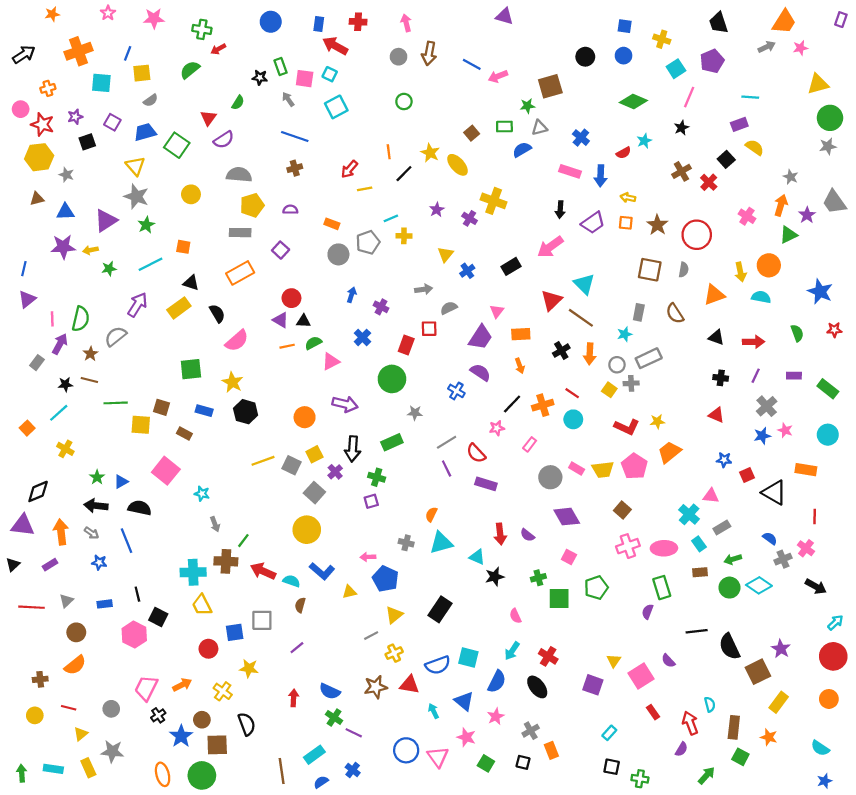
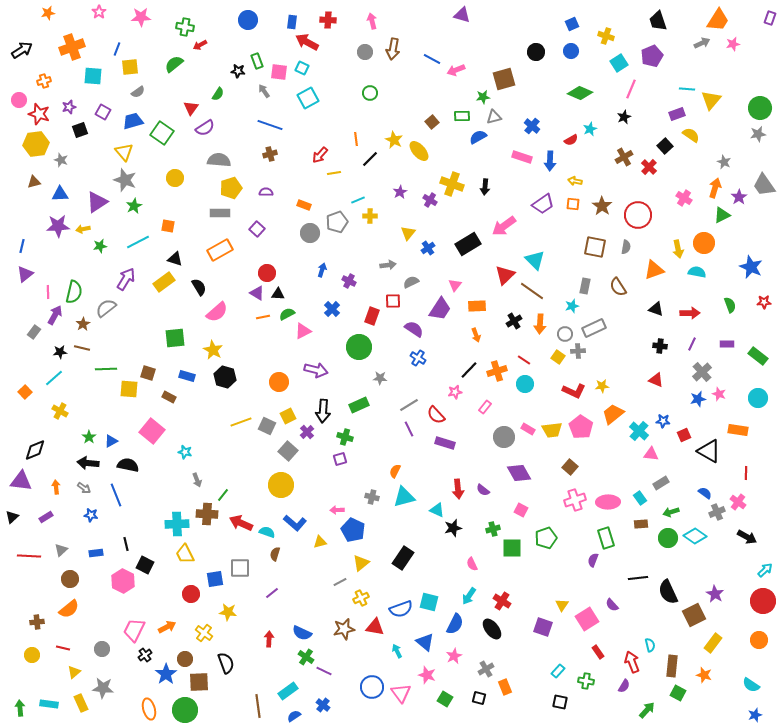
blue square: (625, 26) -> (572, 24), turned -32
yellow triangle: (818, 84) -> (711, 100), moved, turned -35
black arrow: (560, 210) -> (485, 187), moved
black rectangle: (511, 266) -> (468, 244), size x1.4
purple semicircle: (480, 372) -> (414, 329), moved
cyan cross: (689, 514) -> (639, 431), moved
orange arrow: (61, 532) -> (56, 487), size x0.6
green cross: (640, 779) -> (586, 681), moved

